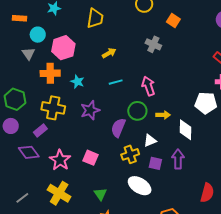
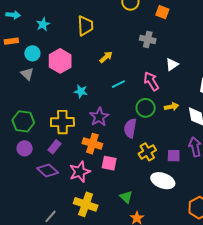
orange cross: (50, 73) -> (92, 144), moved, turned 30
white triangle: (150, 141) -> (172, 64), moved
pink star: (60, 160) -> (80, 172), turned 30

